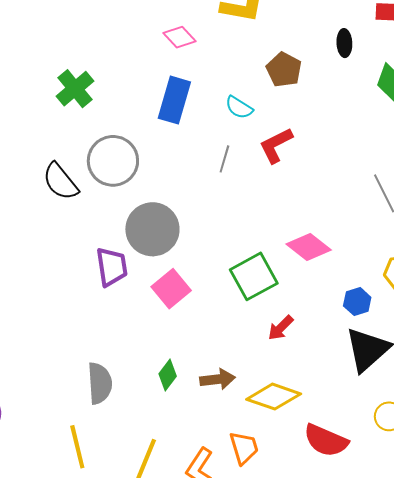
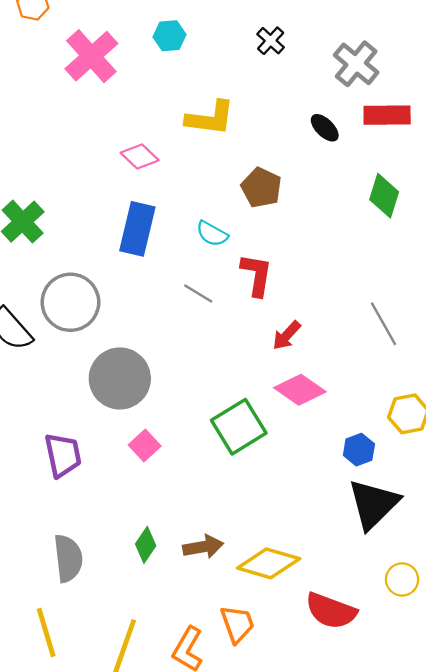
black ellipse: (344, 43) -> (325, 128), moved, turned -40
red L-shape: (276, 145) -> (257, 275), turned 129
gray line: (224, 159) -> (198, 294), turned -72
purple trapezoid: (112, 267) -> (63, 455), moved
pink square: (171, 289) -> (145, 445), size x0.7
red arrow: (281, 328) -> (287, 335), moved

